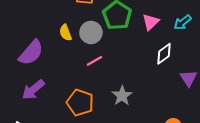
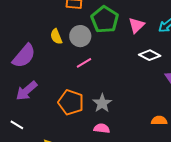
white diamond: (164, 54) -> (150, 55), turned 65
gray star: (122, 96) -> (102, 103), moved

